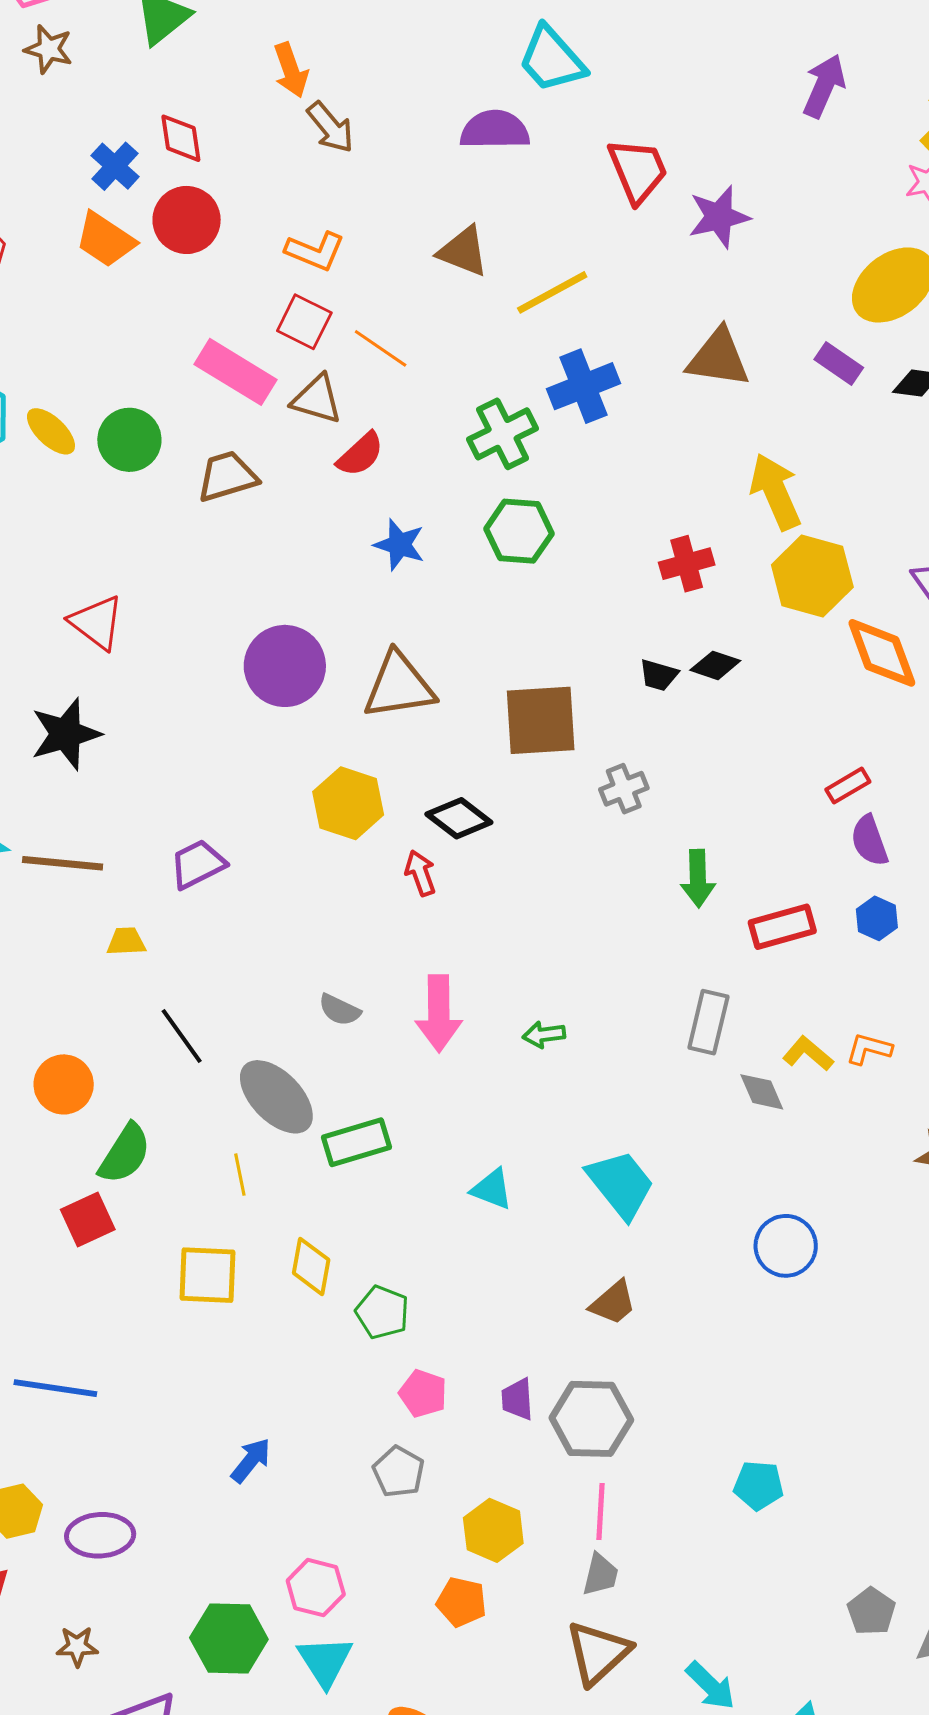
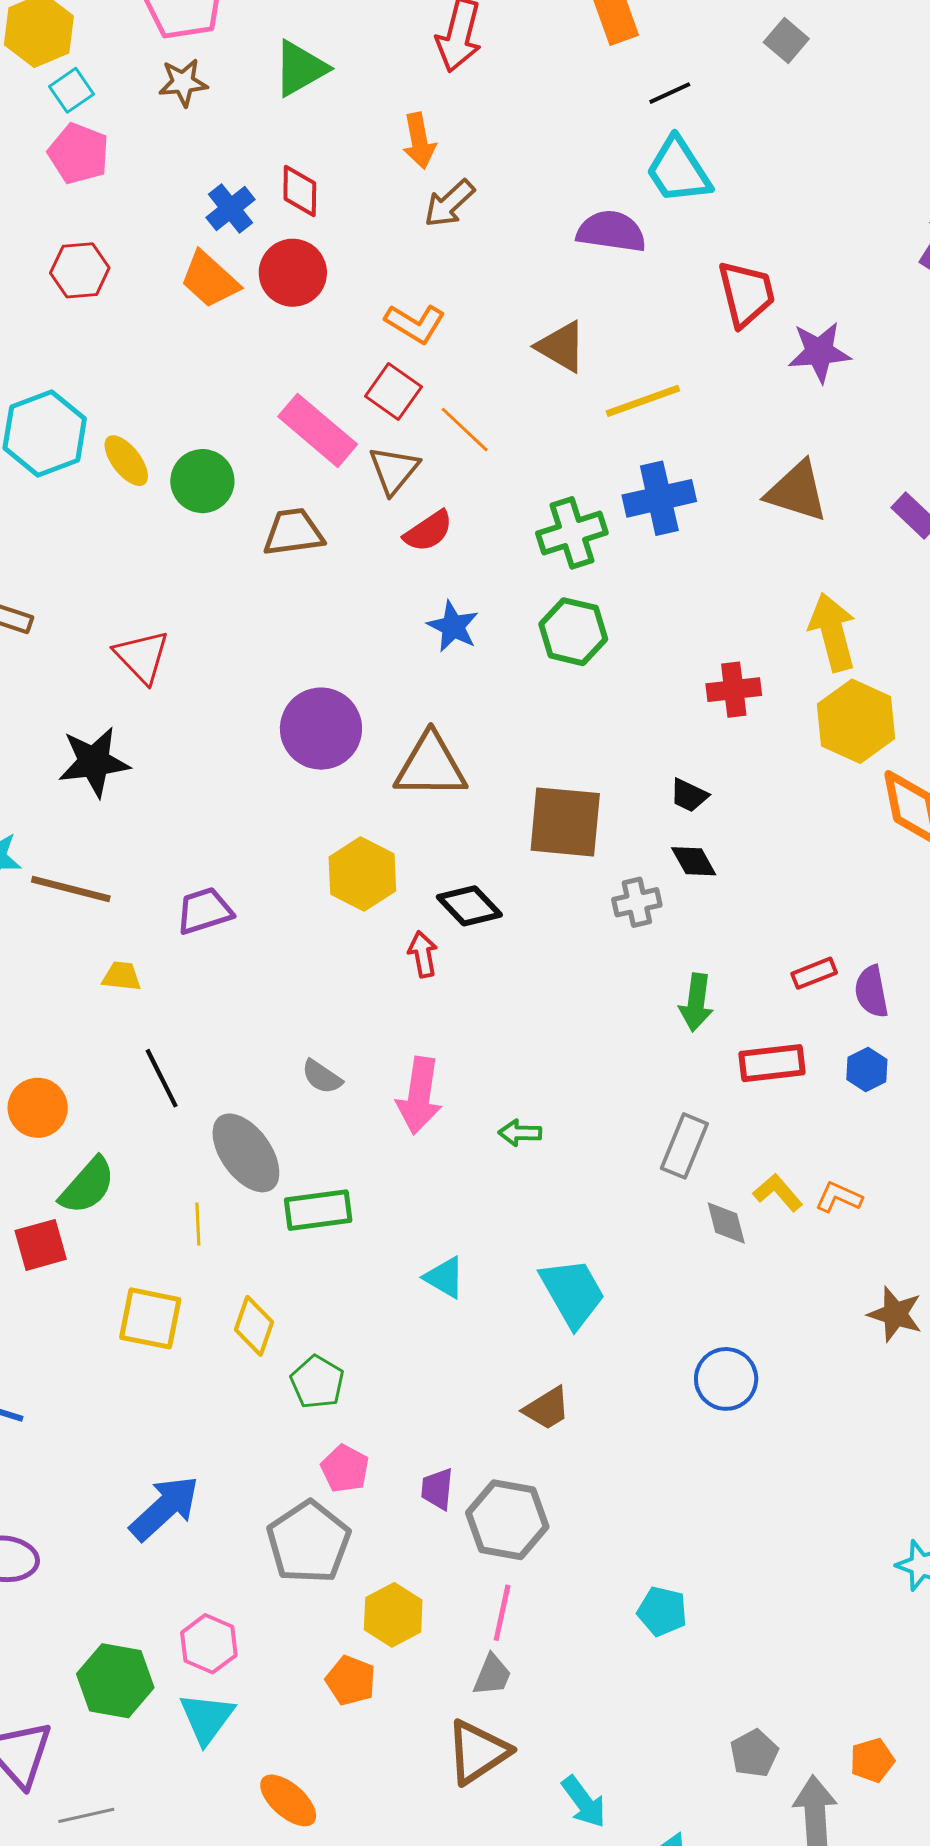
brown star: (49, 49) -> (183, 83), turned -30
brown arrow: (330, 127) -> (449, 203), turned 78
brown triangle: (317, 399) -> (394, 470), turned 44
black diamond: (715, 665) -> (694, 861), moved, turned 33
red rectangle: (848, 786) -> (814, 973), moved
blue arrow: (251, 1460) -> (164, 1508), size x1.6
gray pentagon: (399, 1472) -> (309, 1542), size x1.6

